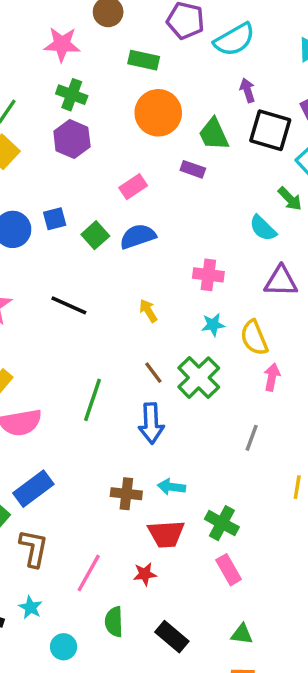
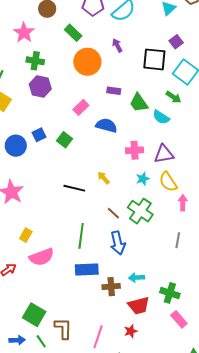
pink star: (62, 44) -> (24, 33), turned -30
green rectangle: (144, 60) -> (73, 33), turned 42
purple arrow: (247, 90) -> (117, 45), moved
green trapezoid: (214, 134) -> (139, 103), moved
blue semicircle: (138, 236) -> (106, 125), moved, turned 45
purple triangle: (281, 281) -> (164, 154), moved
black line: (69, 305) -> (74, 188), moved
blue rectangle: (33, 489) -> (87, 269), moved, turned 45

